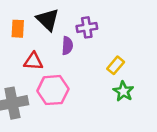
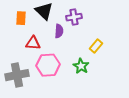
green star: (123, 91) -> (81, 66), moved

